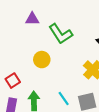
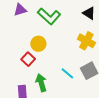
red square: (13, 81) -> (28, 59), moved

